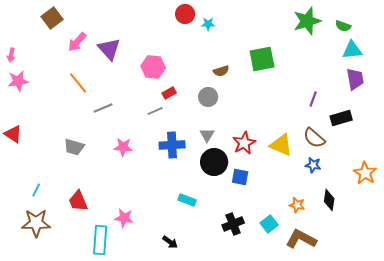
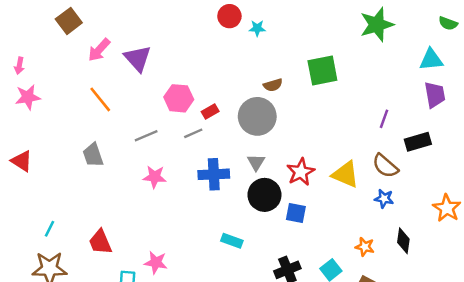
green semicircle: (343, 26) -> (448, 23), moved
pink hexagon: (153, 67) -> (179, 98), moved
gray circle: (208, 97) -> (257, 116), size x1.6
gray line: (103, 108) -> (146, 136), moved
gray trapezoid: (74, 147) -> (93, 155), moved, turned 55

